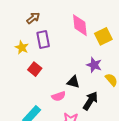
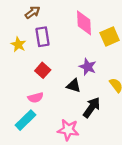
purple star: (94, 65) -> (88, 67), moved
red square: (35, 69) -> (43, 70), moved
pink semicircle: (59, 96) -> (36, 98), moved

